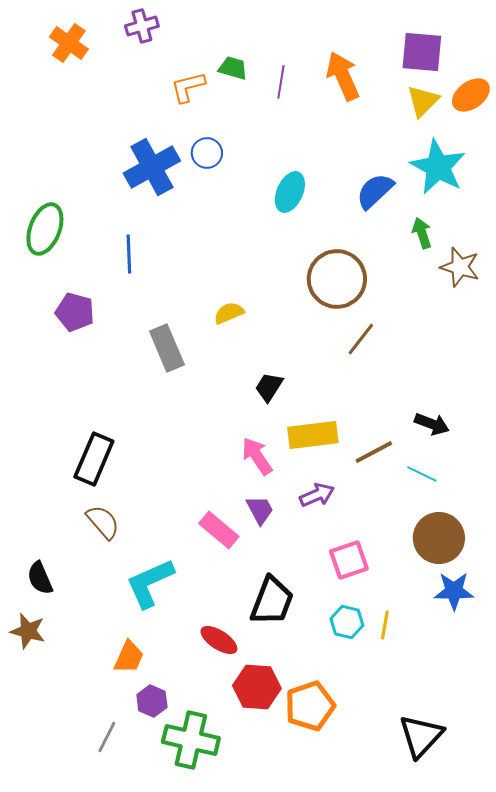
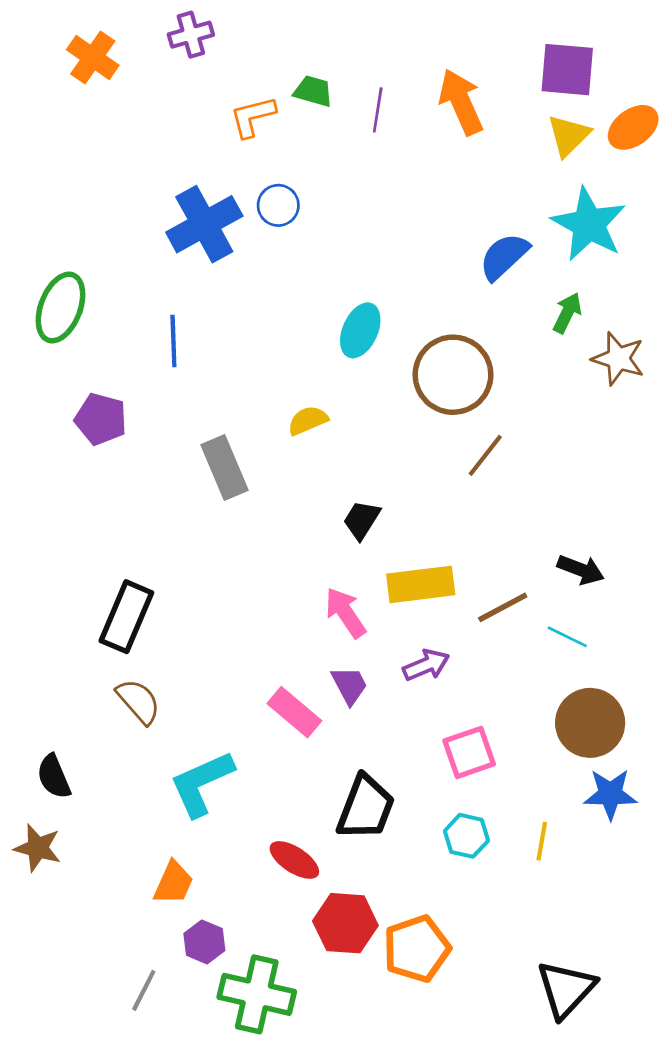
cyan ellipse: (290, 192) -> (360, 330), moved
green arrow: (422, 233) -> (567, 313), turned 44
yellow line: (385, 625) -> (542, 841), moved

